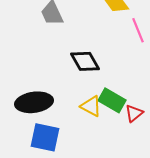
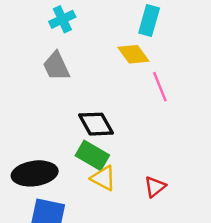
green rectangle: (112, 100) -> (92, 155), moved

